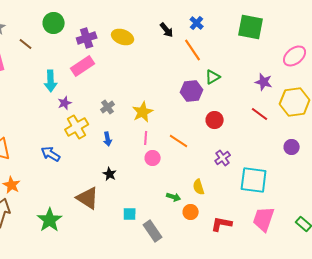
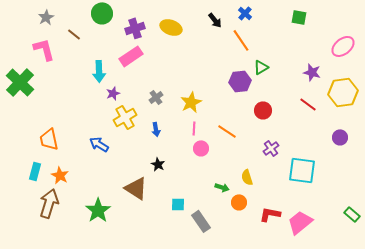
green square: (251, 27) -> (299, 17), size x0.6
pink trapezoid: (264, 219) -> (300, 222), moved, turned 32

